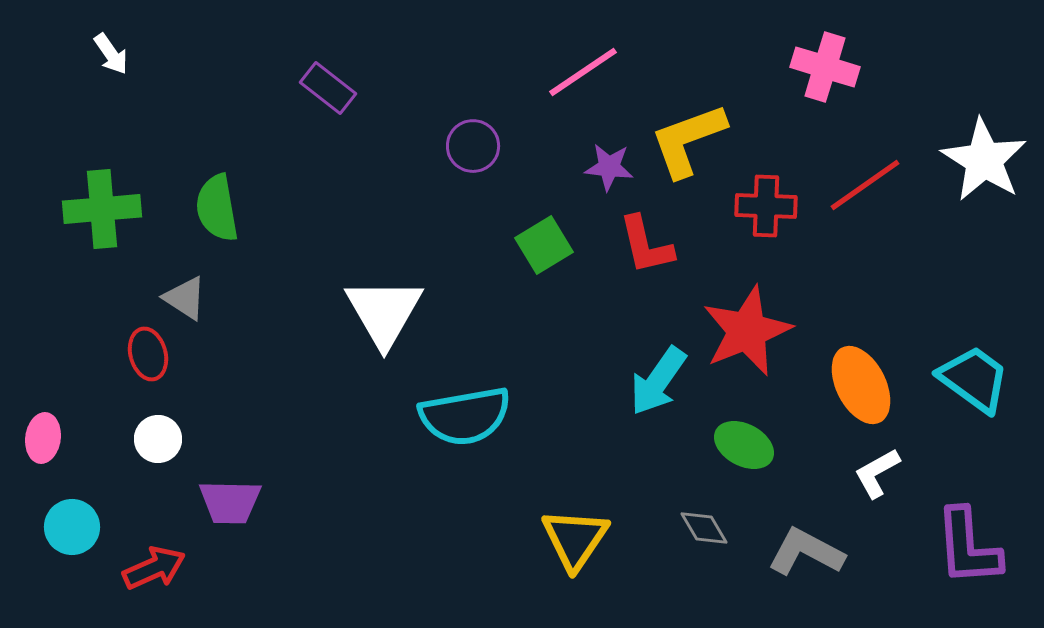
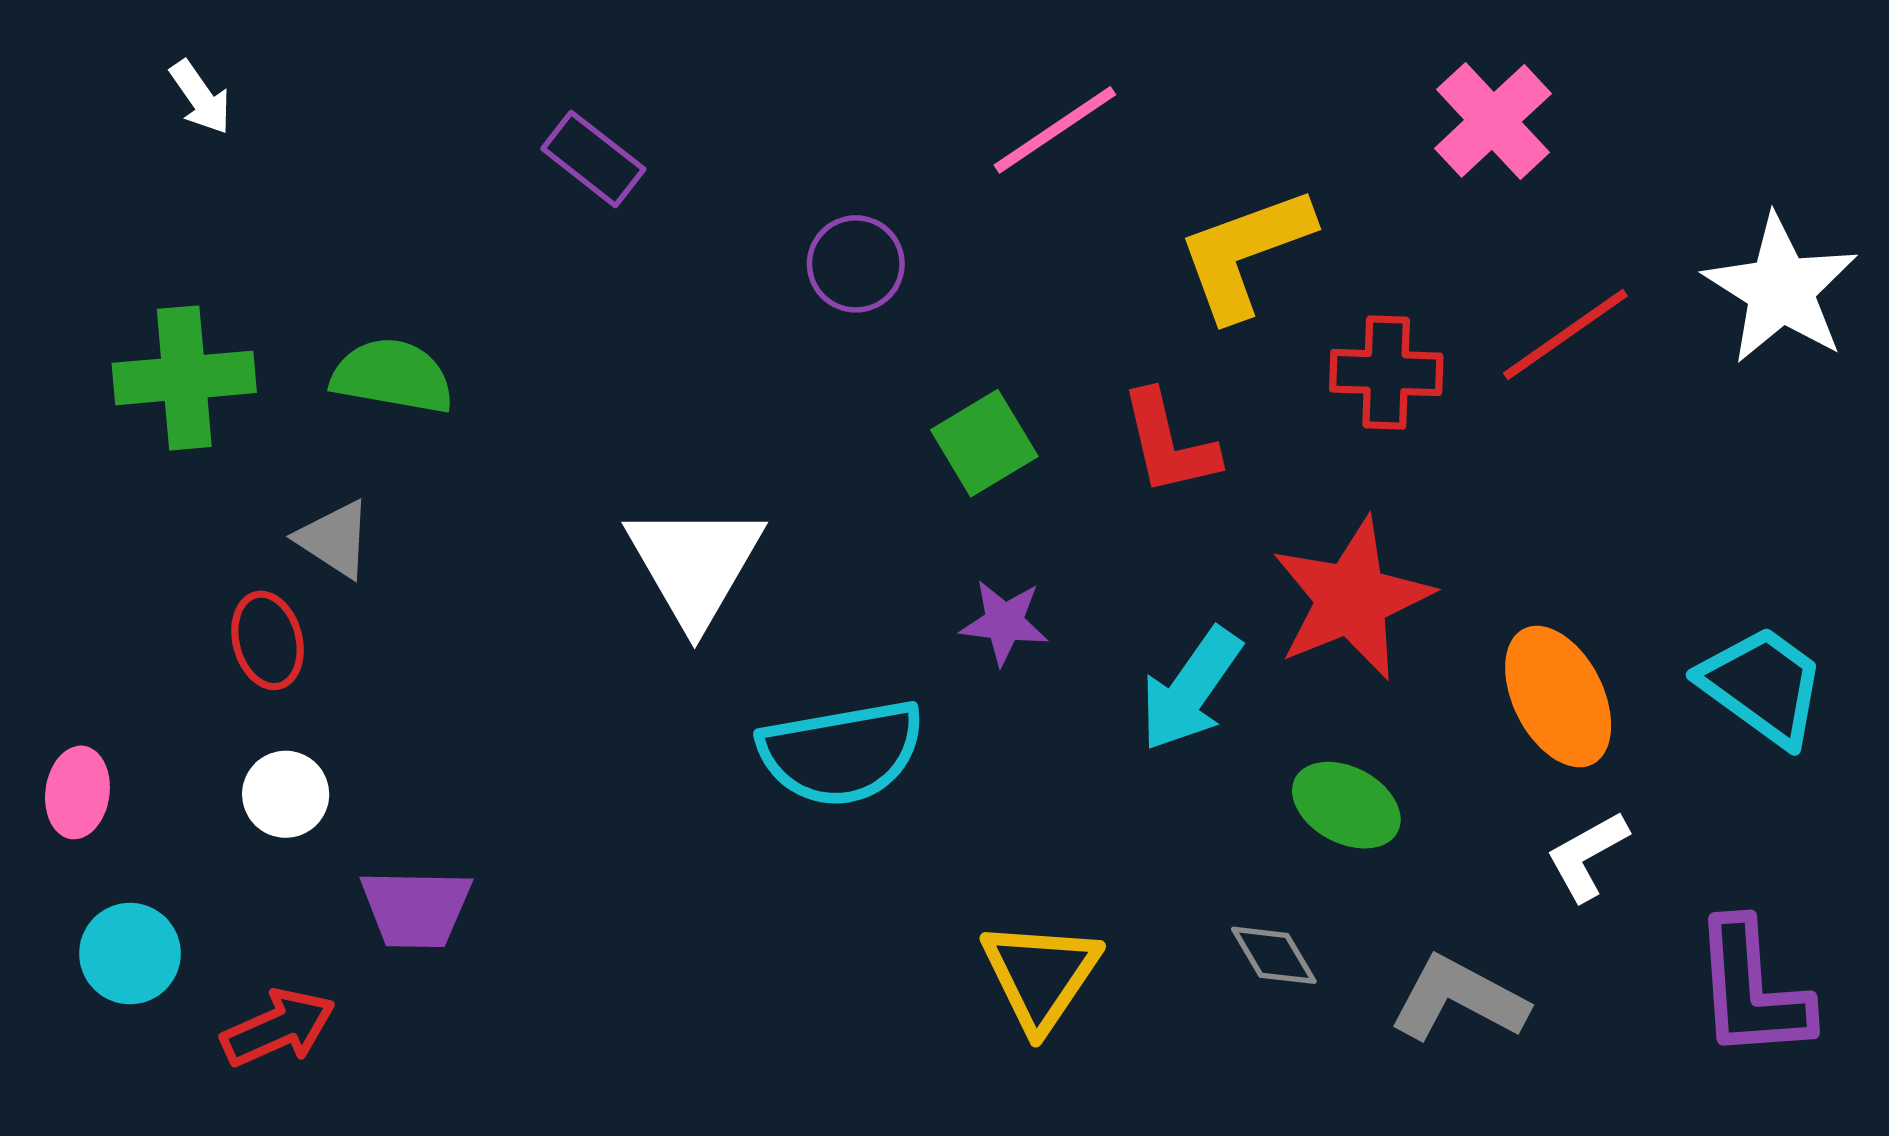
pink cross: (825, 67) -> (1493, 121), turned 30
purple star: (609, 167) -> (1004, 622), moved
green semicircle: (217, 208) -> (392, 376), turned 110

